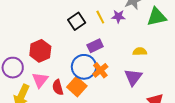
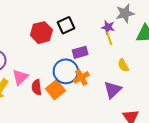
yellow line: (100, 17) -> (109, 38), moved
red hexagon: (40, 51) -> (41, 33), moved
yellow semicircle: (140, 52) -> (123, 65), turned -128

